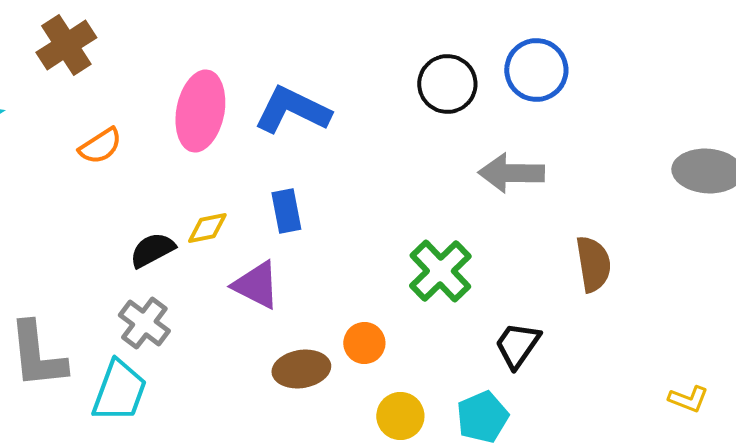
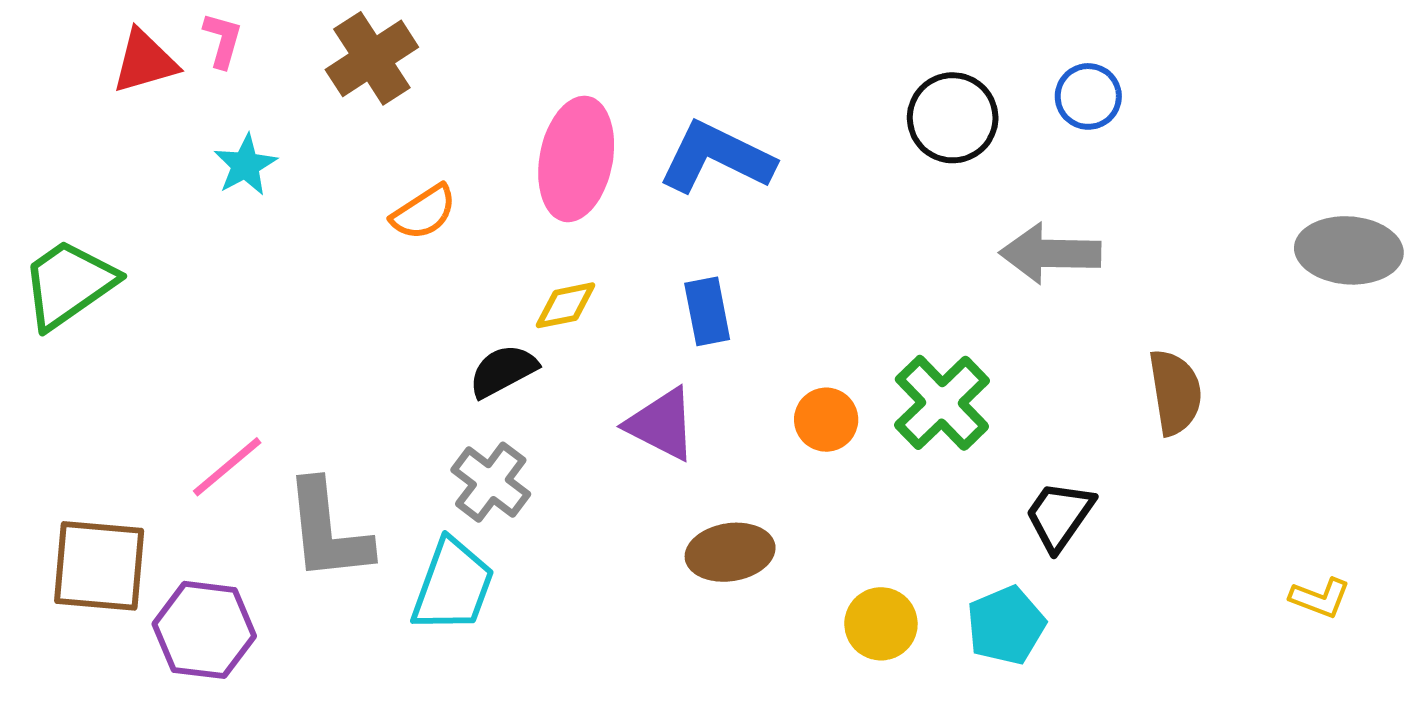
blue circle: (536, 70) -> (1088, 96), size x0.7
yellow diamond: (207, 228) -> (565, 305), moved
orange circle: (364, 343) -> (826, 420), moved

